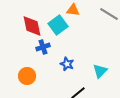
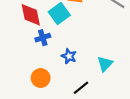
orange circle: (27, 76) -> (41, 78), moved

